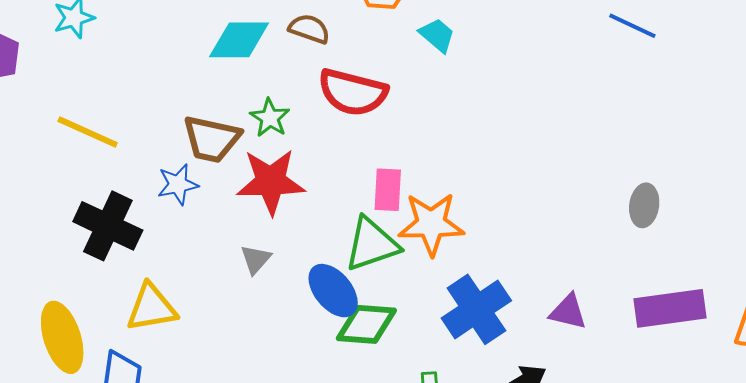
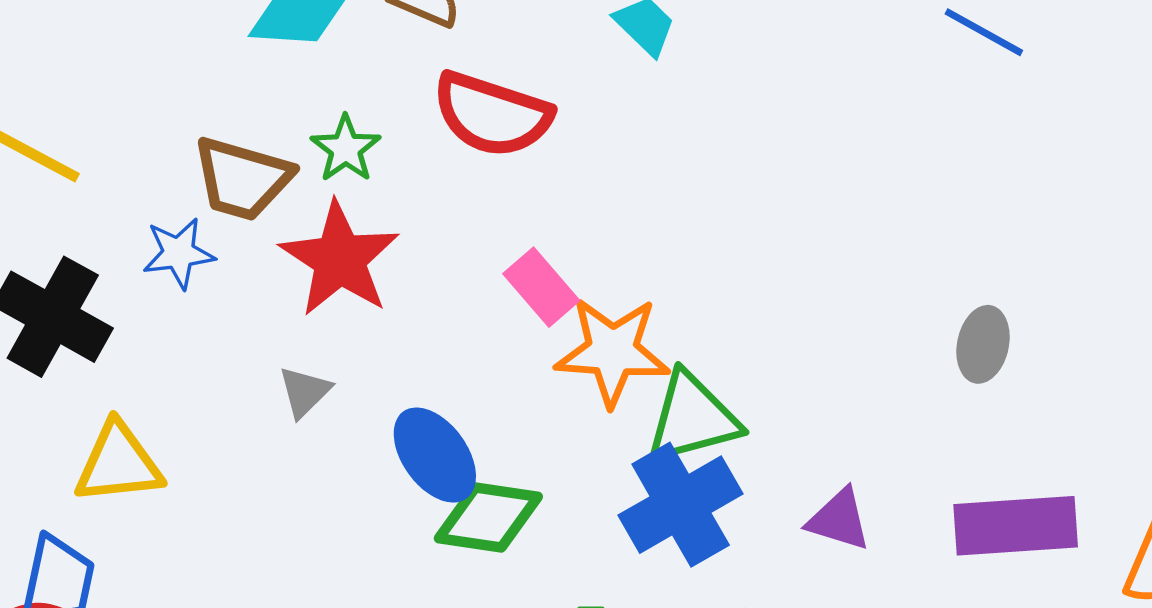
red star: (271, 182) -> (340, 259), turned 30
pink rectangle: (388, 190) -> (541, 287), turned -48
green triangle: (372, 244) -> (692, 418), moved

